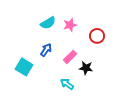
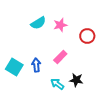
blue arrow: (46, 50) -> (36, 65), moved, turned -40
black star: (86, 68) -> (76, 80), moved

